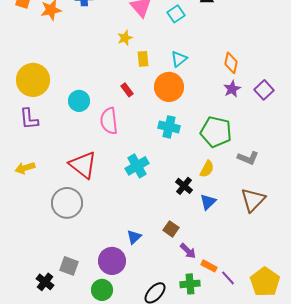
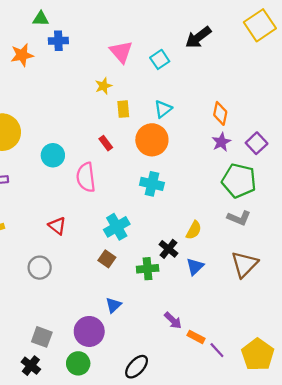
green pentagon: (216, 132) -> (239, 181), moved
red triangle: (83, 165) -> (57, 226), size x0.6
gray circle: (67, 203) -> (40, 268), size x0.7
brown square: (171, 229) -> (107, 259), moved
black cross: (45, 282) -> (31, 366), moved
green cross: (190, 284) -> (148, 269), moved

